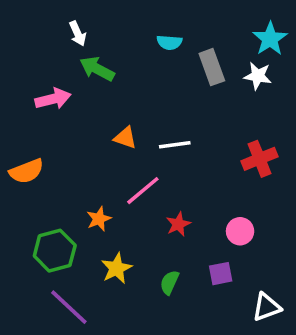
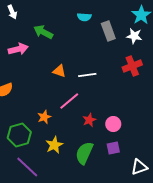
white arrow: (78, 34) -> (12, 12), moved
red cross: (259, 159) -> (132, 66), moved
pink circle: (240, 231) -> (113, 124), moved
green semicircle: (169, 282) -> (84, 153), size x1.6

